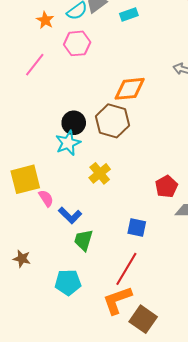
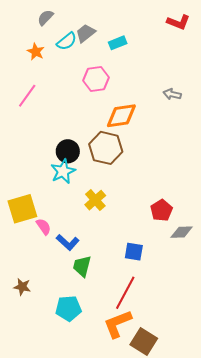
pink hexagon: (77, 43) -> (96, 79), moved

